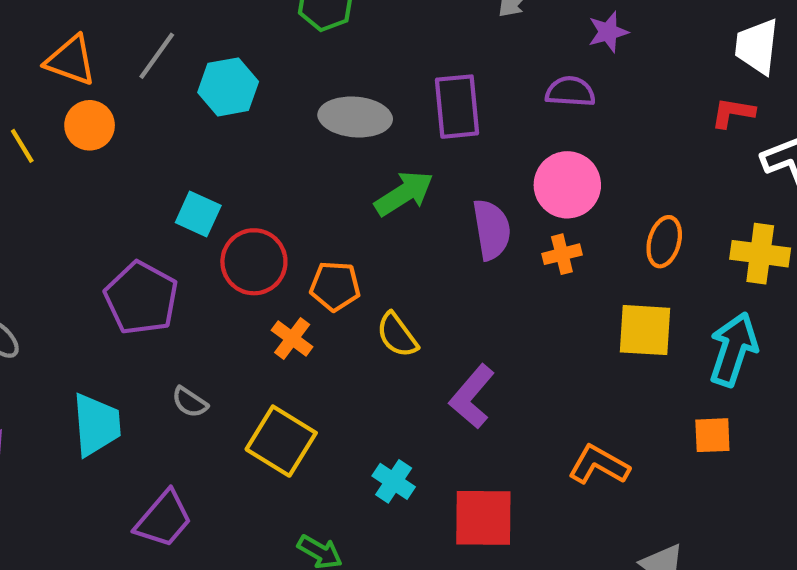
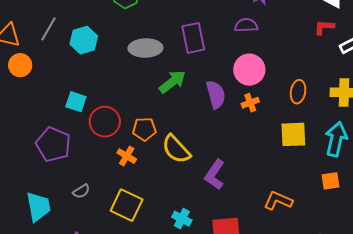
yellow semicircle: (397, 335) -> (176, 149), size x1.4
gray semicircle: (190, 402) -> (81, 191), turned -60

